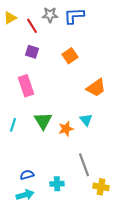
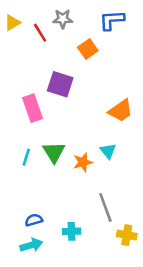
blue L-shape: (74, 16) -> (112, 20), moved
purple square: (32, 52) -> (60, 84), moved, size x1.5
orange square: (70, 56) -> (88, 49), moved
cyan line: (13, 125) -> (26, 157), moved

